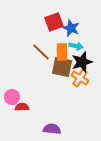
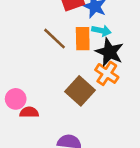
black star: (82, 62) -> (109, 52), turned -30
brown square: (62, 67) -> (80, 91), moved, turned 30

